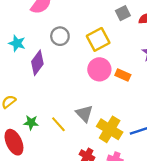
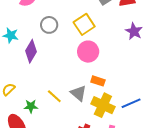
orange rectangle: (123, 75) -> (98, 81), moved
yellow line: (58, 124) -> (54, 96), moved

